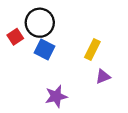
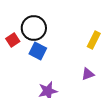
yellow rectangle: (92, 50) -> (94, 40), moved

